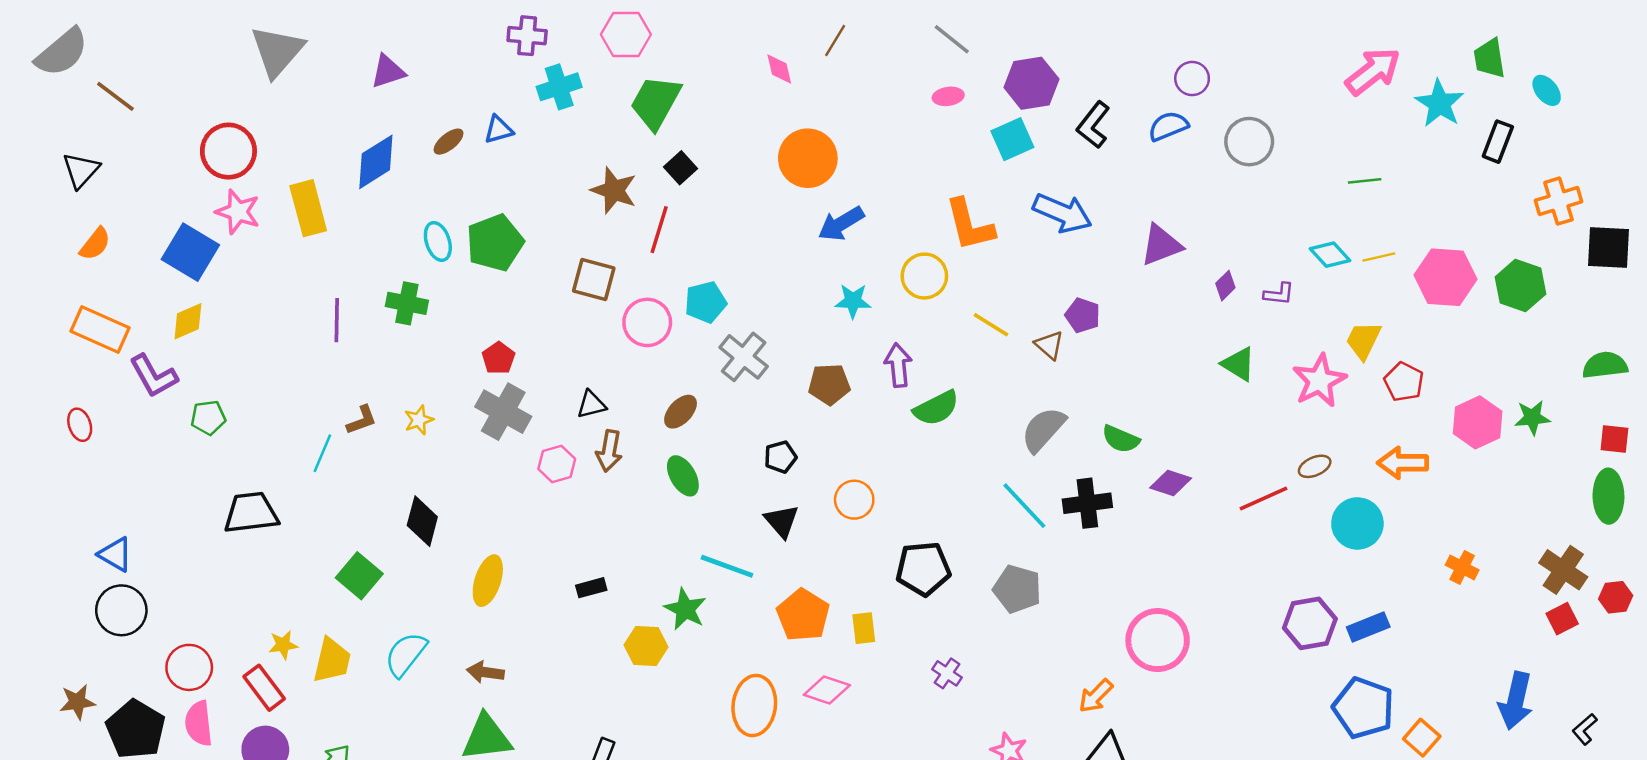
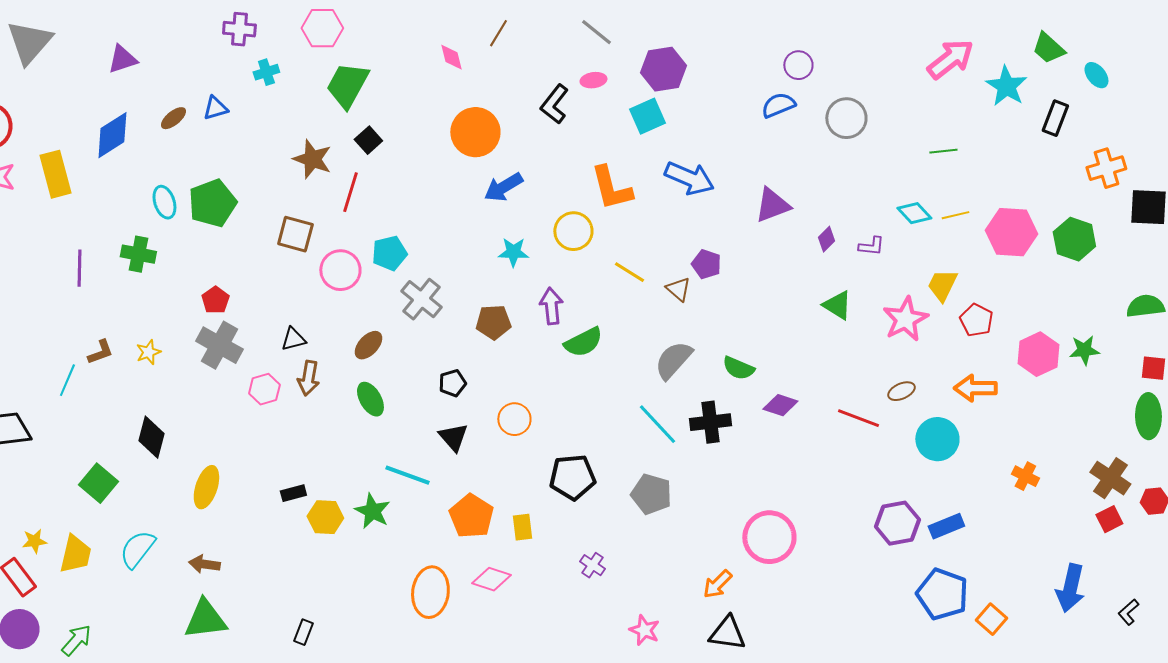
green trapezoid: (1490, 58) -> (1048, 48), turned -39
cyan cross: (559, 87) -> (266, 72), size x0.7
black L-shape: (1093, 125) -> (554, 104), moved
red line: (1263, 498) -> (858, 418), turned 45
yellow hexagon: (646, 646) -> (325, 517), moved

